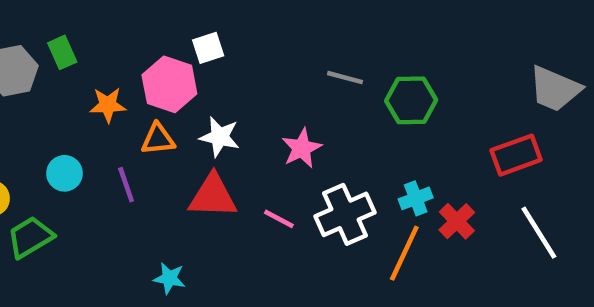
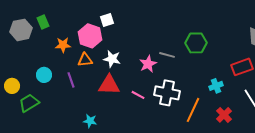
gray line: (345, 78) -> (167, 55), moved
cyan cross: (416, 198) -> (216, 86), moved
white cross: (345, 214) -> (167, 93), turned 35
red cross: (457, 221) -> (224, 115), moved

